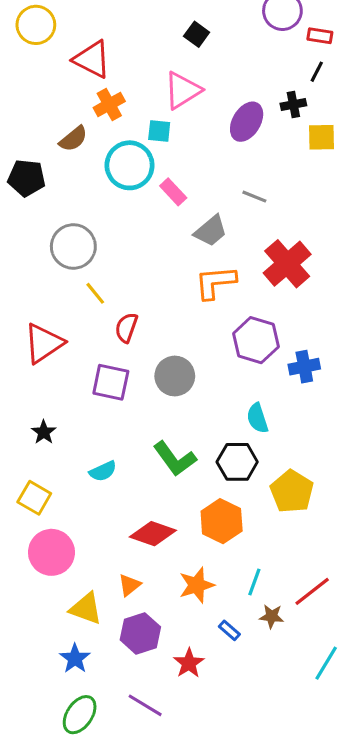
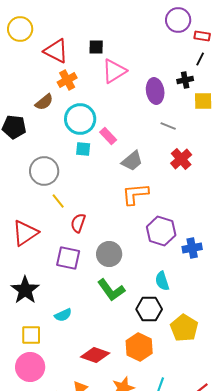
black square: (197, 34) -> (96, 47), moved, turned -35
purple ellipse: (247, 122) -> (155, 91), turned -40
cyan square: (159, 131) -> (83, 149), moved
gray line: (254, 197) -> (168, 126), moved
red cross: (287, 264) -> (181, 159), moved, size x0.7
black star: (44, 432) -> (25, 290), size x1.8
green L-shape: (175, 459) -> (111, 290), moved
yellow square: (34, 498) -> (31, 335), moved, turned -30

